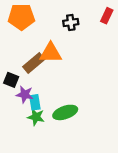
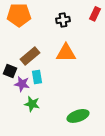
orange triangle: (51, 53) -> (66, 53), moved
cyan rectangle: (35, 102) -> (37, 77), moved
green ellipse: (65, 112) -> (78, 116), moved

